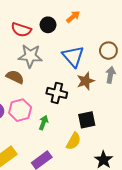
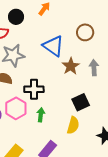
black circle: (48, 25) -> (16, 17), moved
gray arrow: (110, 75) -> (94, 68), moved
black cross: (57, 93) -> (34, 89), moved

